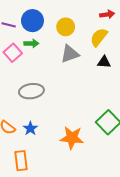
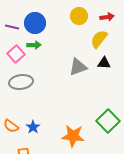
yellow circle: (66, 27) -> (79, 16), moved
gray triangle: (70, 54) -> (78, 67), moved
gray ellipse: (31, 91) -> (21, 82), moved

